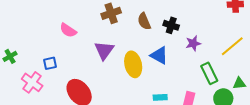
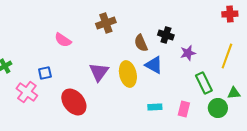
brown semicircle: (144, 21) -> (141, 43), moved
yellow line: (232, 46) -> (227, 56), turned -30
purple triangle: (104, 50) -> (99, 72), moved

